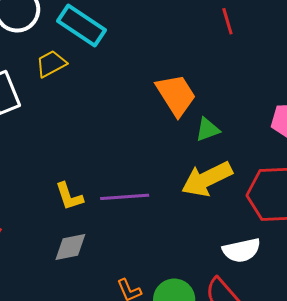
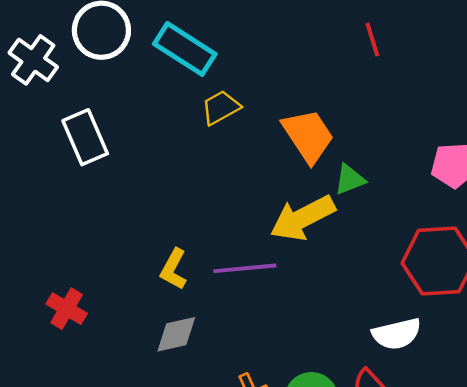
yellow trapezoid: (51, 64) -> (221, 108), moved
yellow arrow: (207, 179) -> (303, 218), moved
yellow L-shape: (69, 196) -> (174, 269), turned 48

